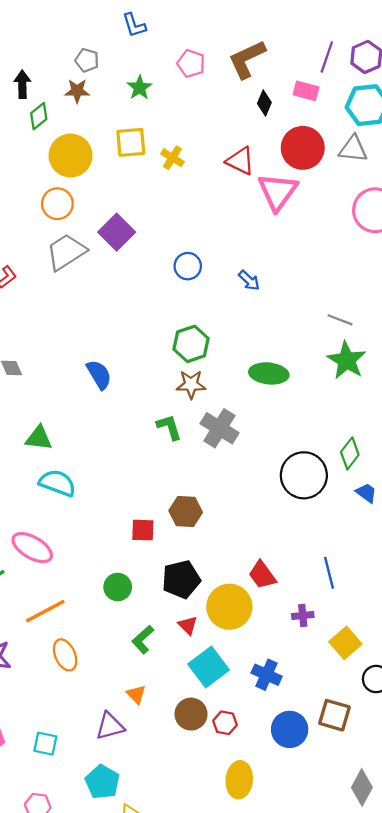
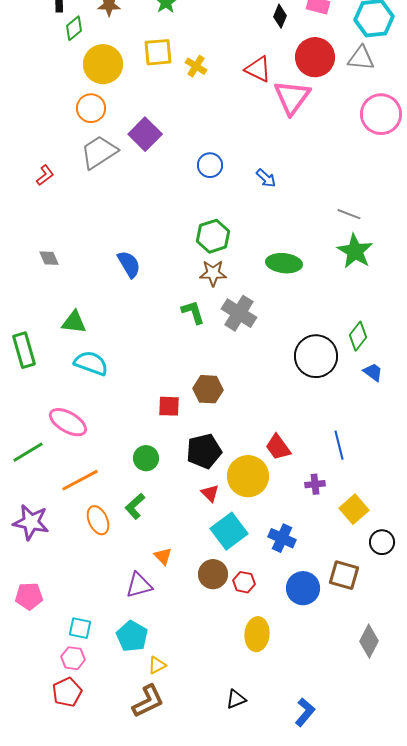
green L-shape: (143, 640) -> (135, 506), moved
cyan square: (45, 744) -> (80, 628), moved

